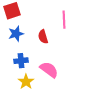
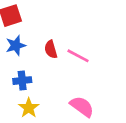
pink line: (64, 20) -> (78, 56), moved, turned -60
pink semicircle: (49, 70) -> (82, 107), moved

